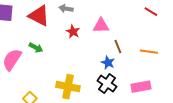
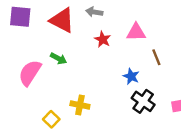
blue star: (108, 63) -> (131, 76), moved
yellow cross: (68, 87) -> (80, 105), moved, size x0.7

